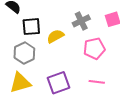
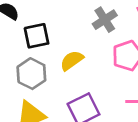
yellow semicircle: (55, 36) -> (72, 61), moved

